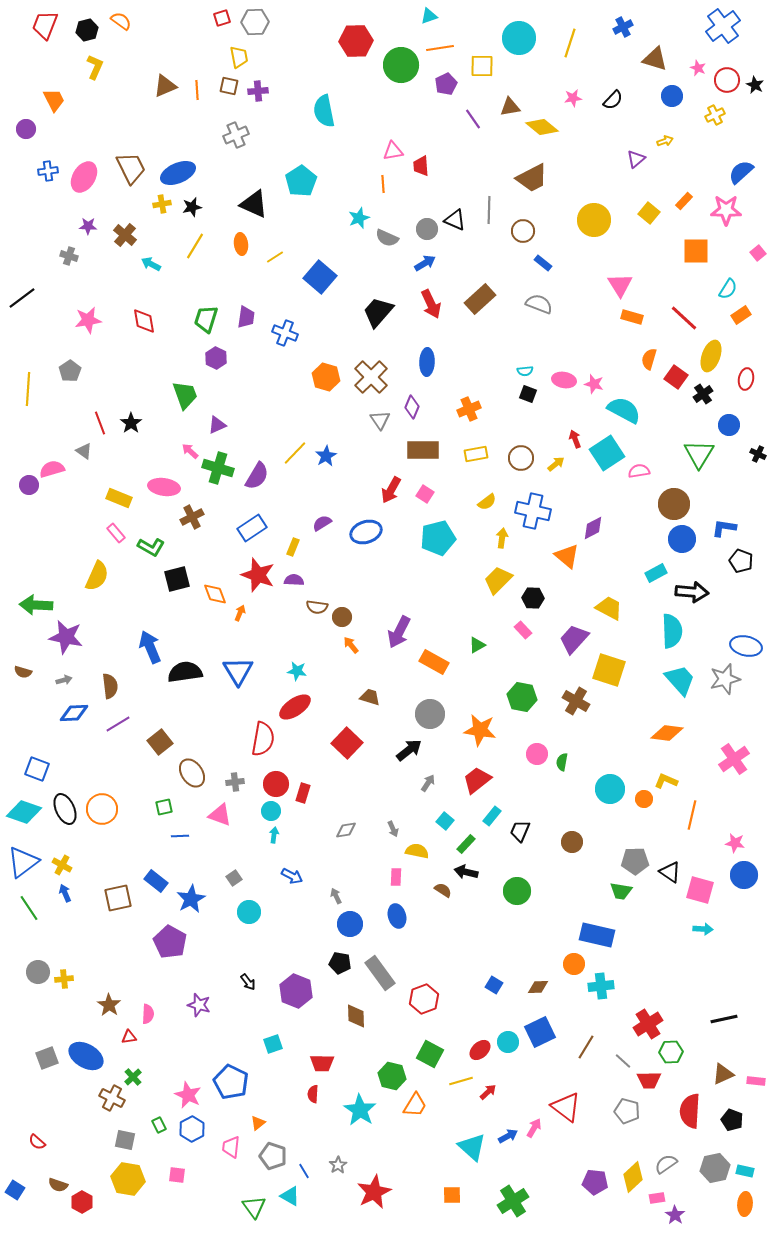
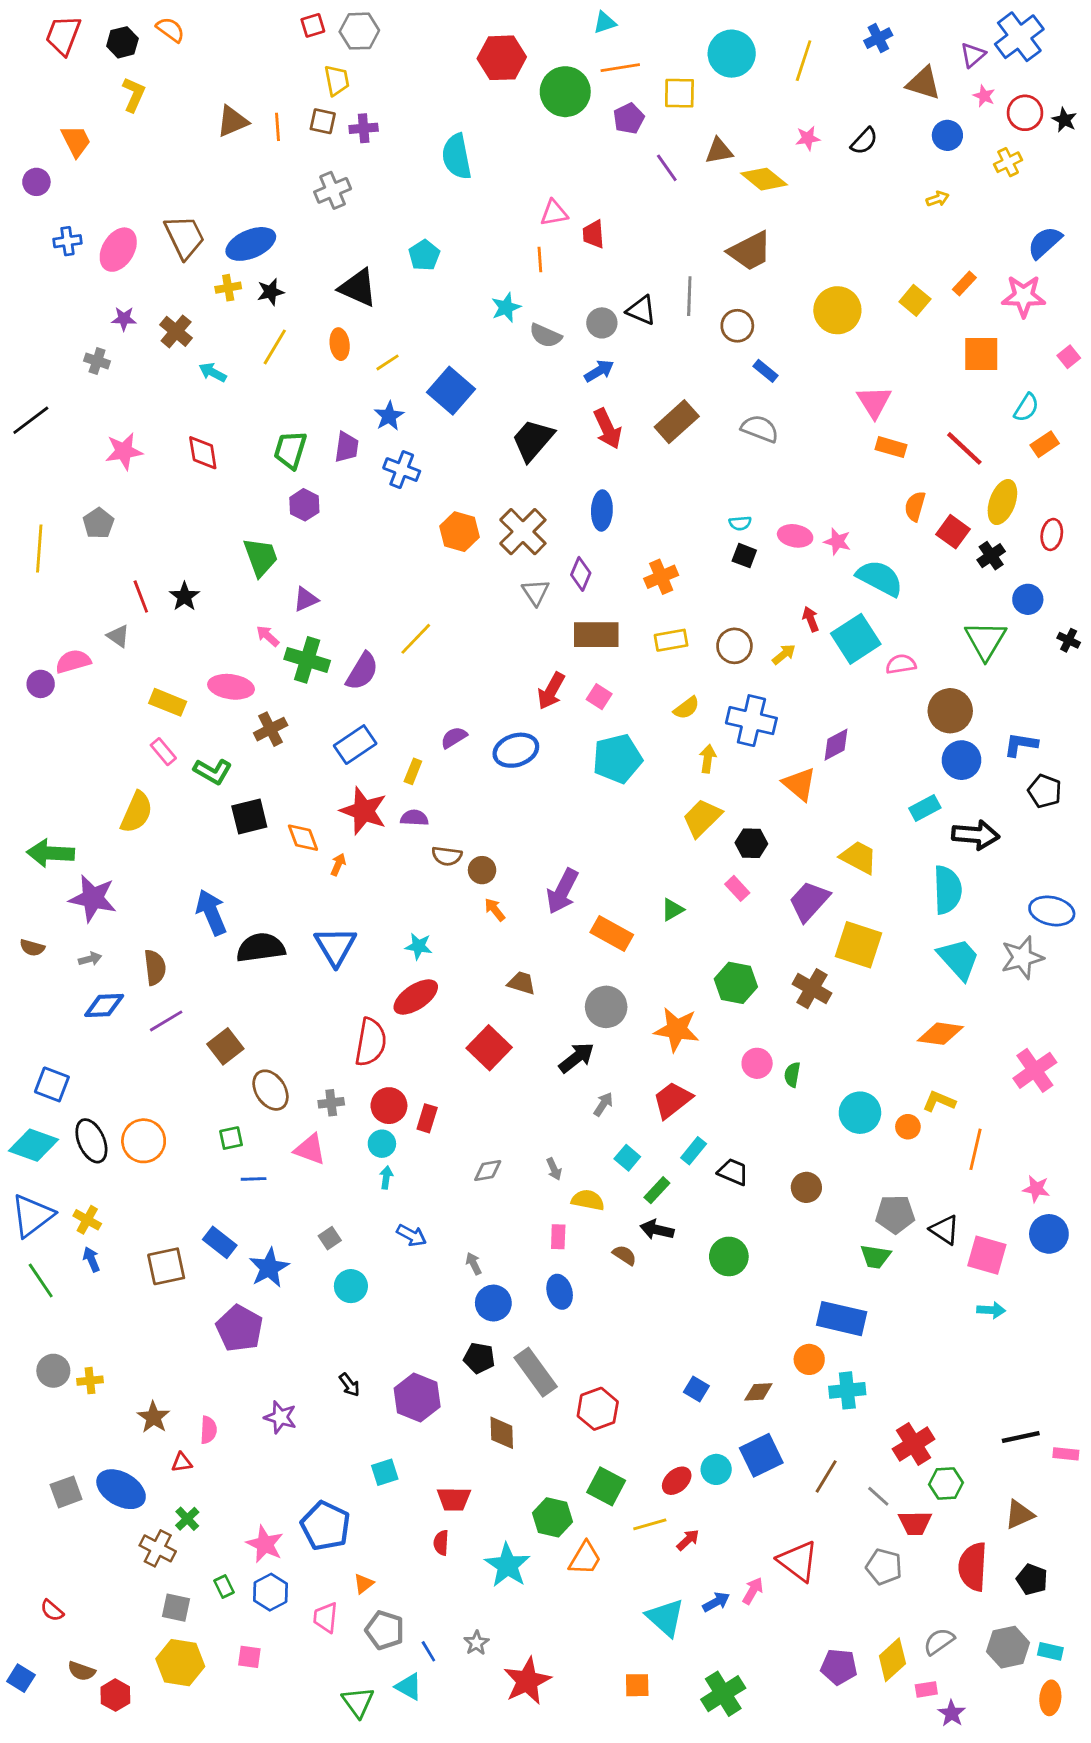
purple triangle: (636, 159) -> (973, 55), moved
cyan pentagon: (301, 181) -> (424, 255), size x0.7
blue star: (326, 456) -> (389, 416), moved
black trapezoid: (520, 831) -> (733, 1172), turned 90
pink rectangle: (756, 1081) -> (1066, 1454), moved

